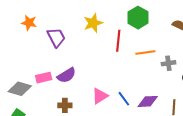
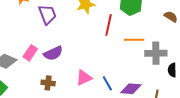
gray cross: (168, 63) -> (156, 53), size x1.5
pink rectangle: (44, 78) -> (30, 53), turned -49

